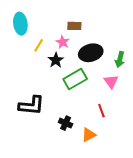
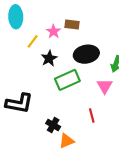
pink star: (63, 42) -> (53, 31), moved
orange triangle: (89, 135) -> (67, 141), moved

